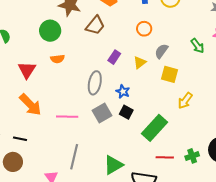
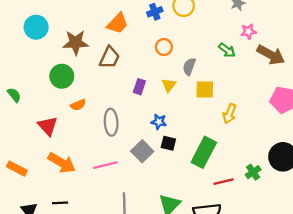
gray ellipse: (95, 83) -> (111, 122), moved

